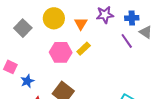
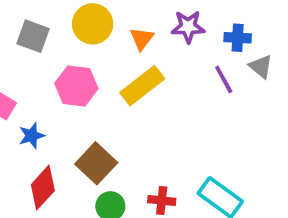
gray square: (23, 28) -> (33, 36), turned -30
yellow rectangle: (84, 49) -> (142, 86), size x1.6
pink hexagon: (61, 52) -> (76, 86), moved

